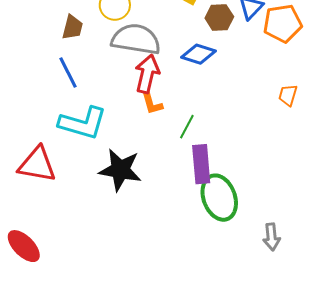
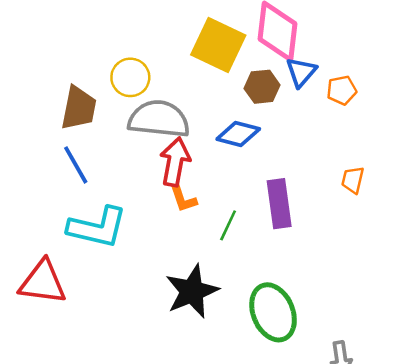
orange pentagon: (283, 23) -> (342, 90), size x0.6
brown trapezoid: (73, 27) -> (79, 108), size x1.4
purple rectangle: (201, 164) -> (279, 204), moved
black star: (120, 170) -> (192, 291), moved, turned -30

